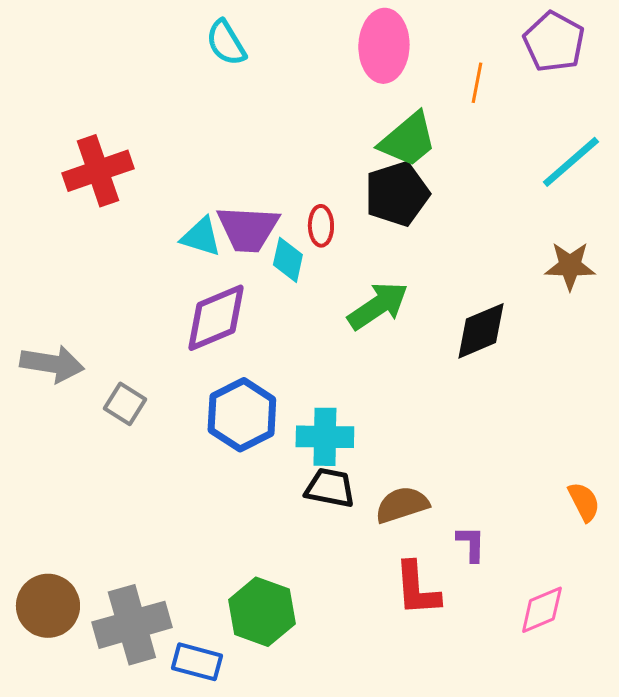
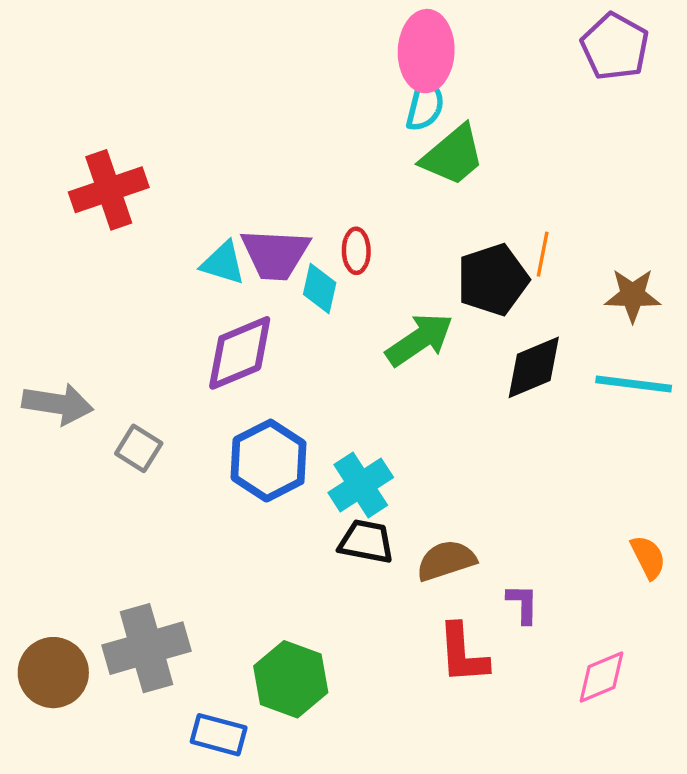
cyan semicircle: (226, 43) -> (425, 104), moved, turned -135
orange line: (477, 83) -> (543, 254), moved
cyan line: (571, 162) -> (634, 384), moved, turned 48
black pentagon: (397, 194) -> (493, 280), moved
cyan cross: (325, 437) -> (361, 485), turned -34
gray cross: (132, 625) -> (146, 648), moved

